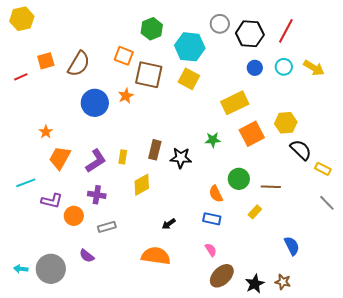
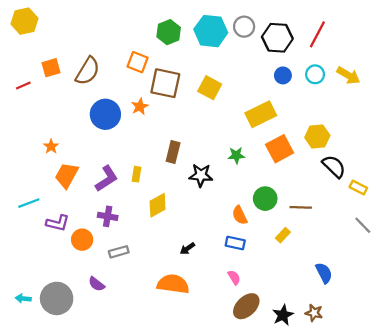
cyan hexagon: (190, 47) -> (211, 31), moved
brown rectangle: (155, 150) -> (173, 152), moved

